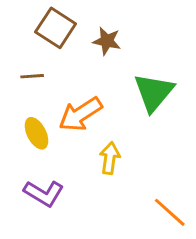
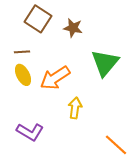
yellow ellipse: (36, 133) -> (23, 75), moved

